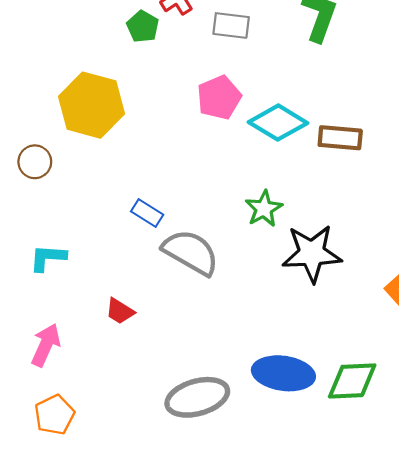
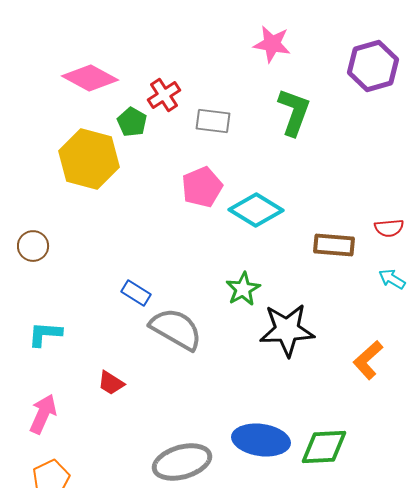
yellow hexagon: (92, 105) -> (89, 159), moved
brown rectangle: (340, 138) -> (334, 245), moved

